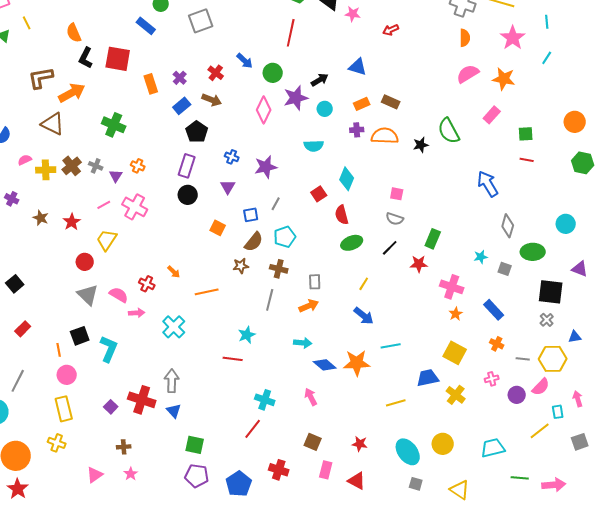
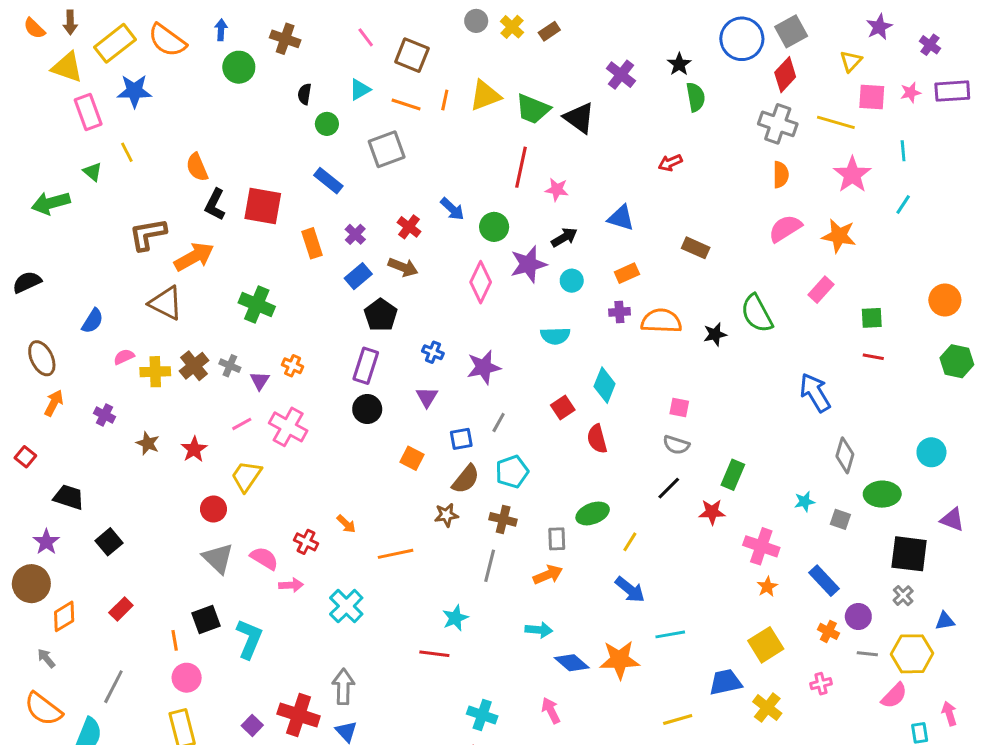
pink star: (353, 14) -> (557, 190), moved
blue rectangle: (146, 26) -> (328, 181), moved
brown rectangle: (391, 102) -> (696, 248), moved
green ellipse: (352, 243) -> (593, 513), moved
yellow square: (455, 353) -> (766, 645), turned 30
purple circle: (517, 395) -> (858, 616), moved

